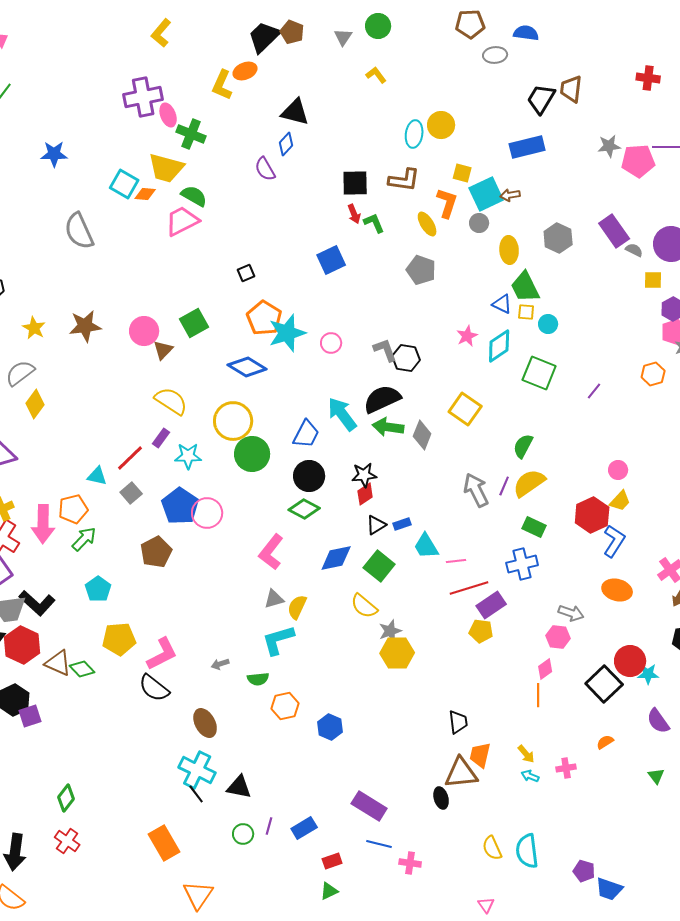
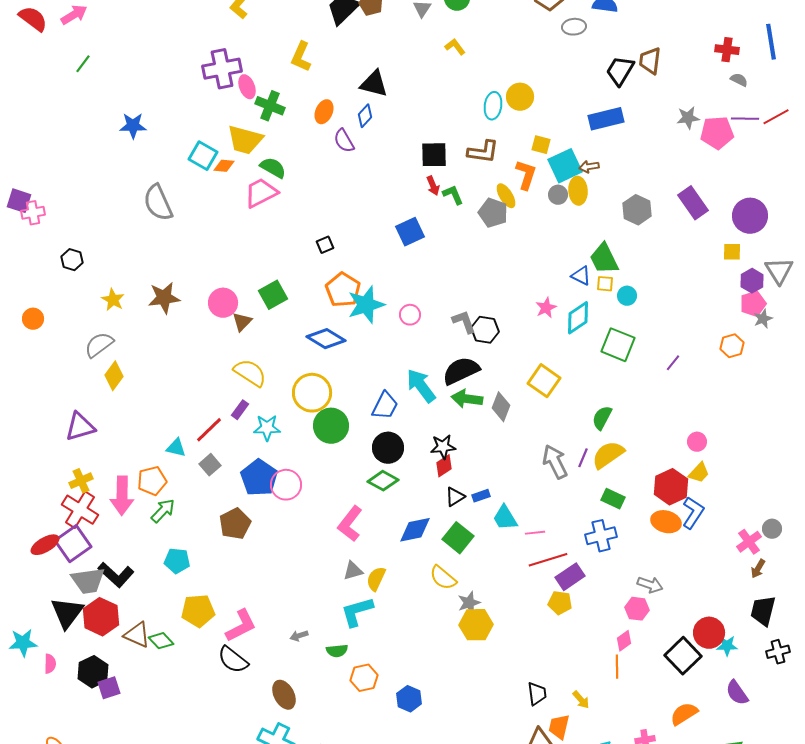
orange ellipse: (245, 71) -> (324, 112), moved, turned -45
yellow ellipse: (509, 250) -> (578, 191), moved
gray semicircle: (634, 250) -> (739, 80), moved
gray pentagon: (421, 270) -> (493, 213), moved
cyan pentagon: (98, 589) -> (177, 561), turned -30
orange ellipse: (617, 590) -> (666, 522), moved
orange semicircle: (605, 742) -> (684, 714), size x1.6
yellow arrow: (526, 754) -> (581, 700), moved

